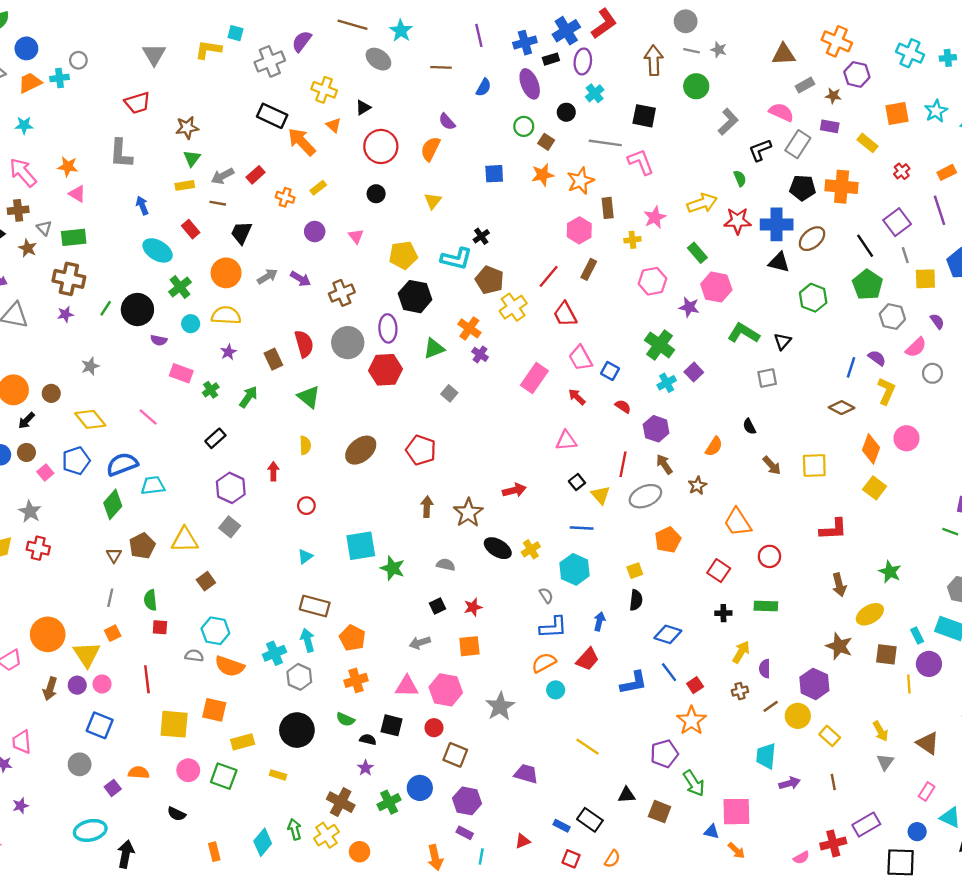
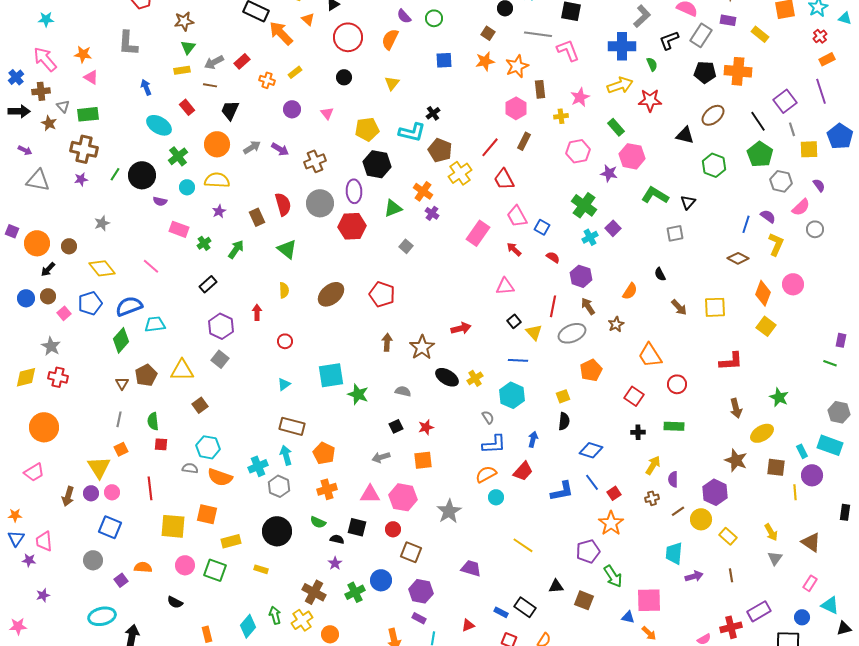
green circle: (524, 126) -> (434, 18), moved
red cross: (902, 171) -> (820, 36), moved
blue cross: (777, 224) -> (622, 46), moved
orange circle: (48, 634) -> (44, 427), moved

